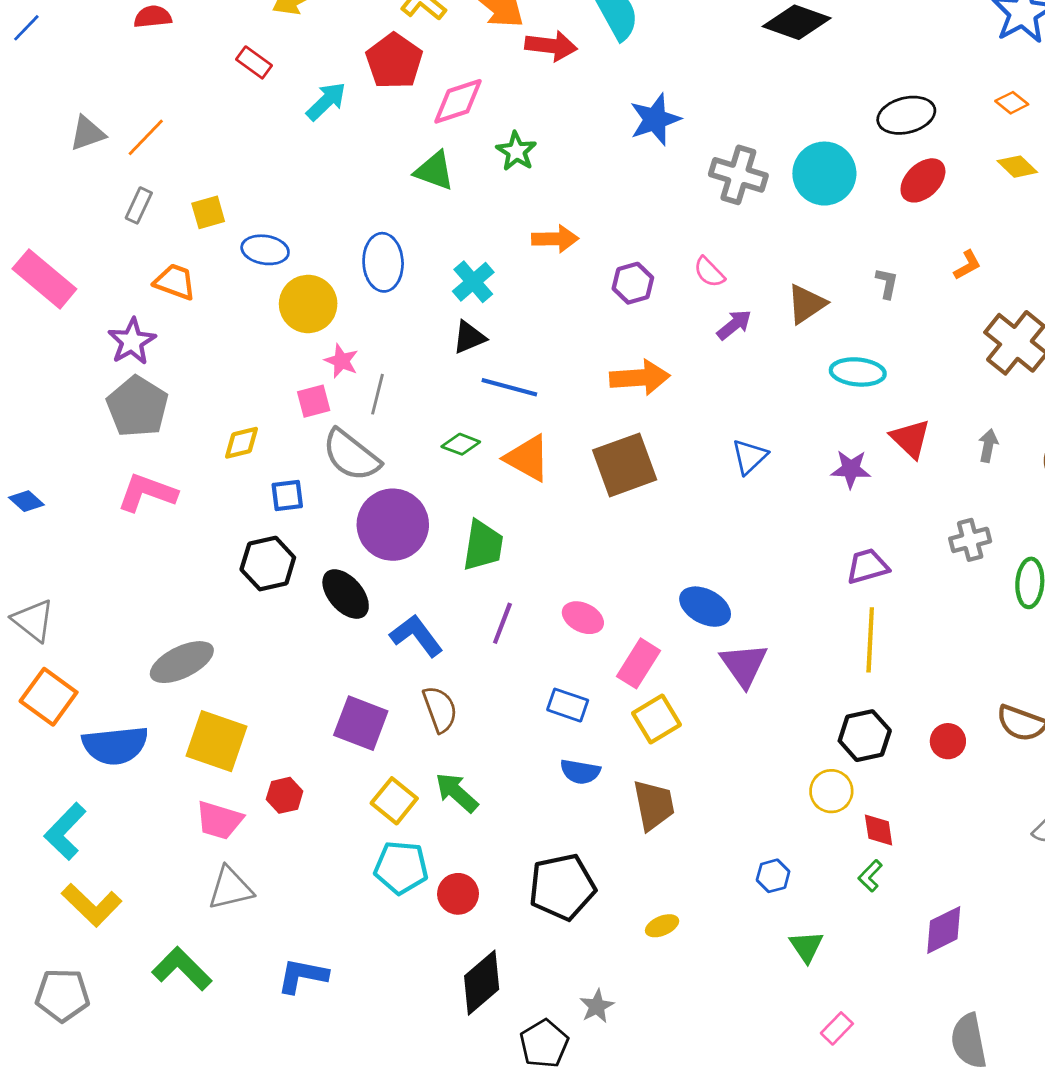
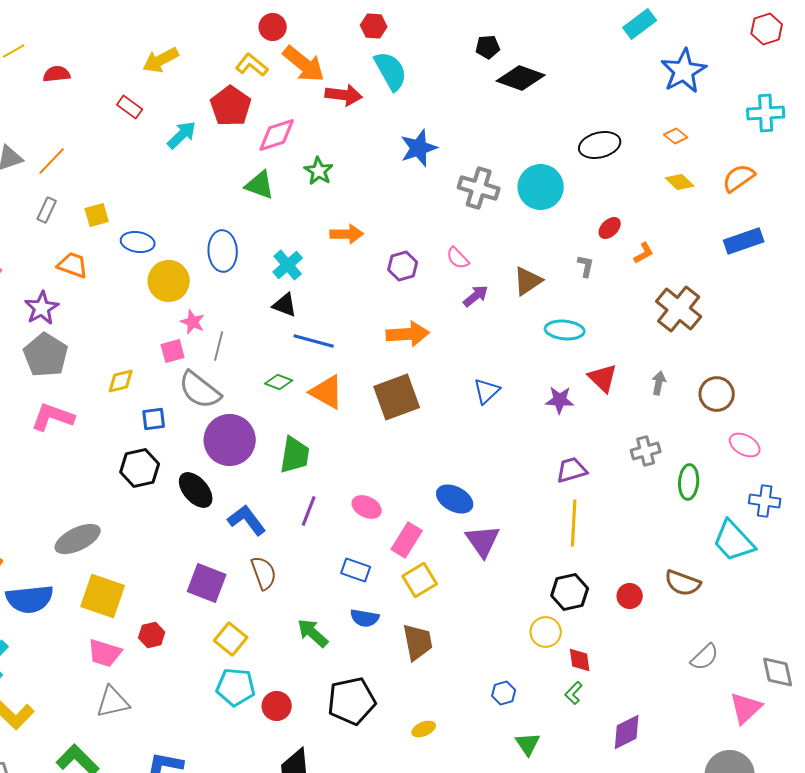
red ellipse: (923, 180) -> (610, 228), moved, size x0.7
black triangle: (469, 337) -> (285, 305), turned 44
green arrow: (457, 793) -> (313, 633), moved

